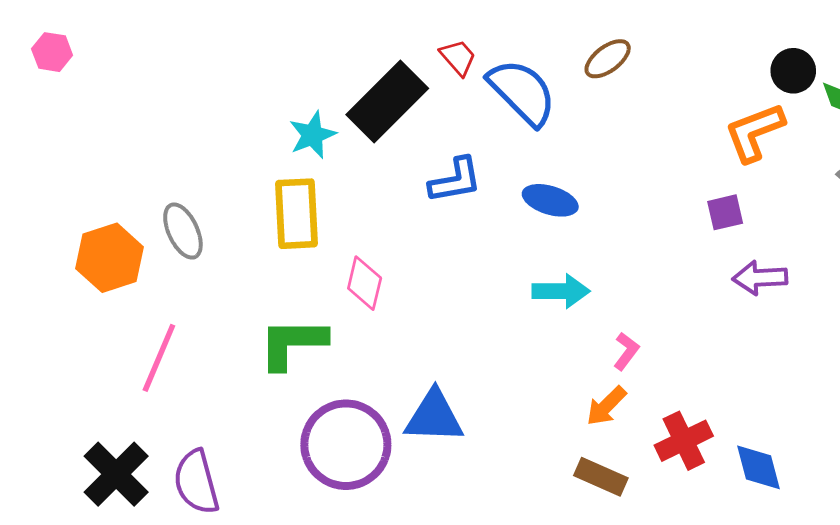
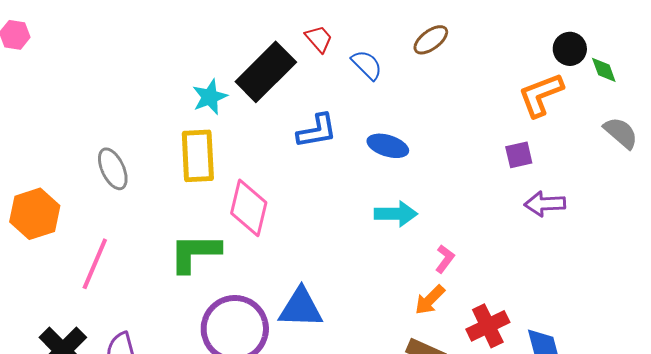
blue semicircle: (522, 92) -> (367, 65), size x0.6
orange hexagon: (110, 258) -> (35, 214), moved
pink diamond: (365, 283) -> (249, 208), size x1.4

